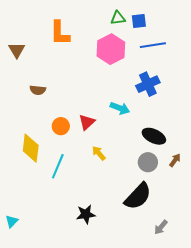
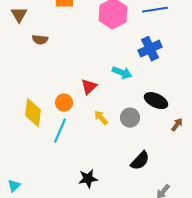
brown semicircle: (38, 90) -> (40, 40), moved
orange circle: (61, 126) -> (64, 103), moved
gray circle: (148, 162) -> (130, 118), moved
black semicircle: (138, 196) -> (140, 161), size x0.7

